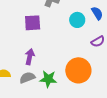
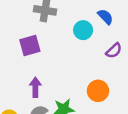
orange circle: (78, 70) -> (98, 91), size x0.7

